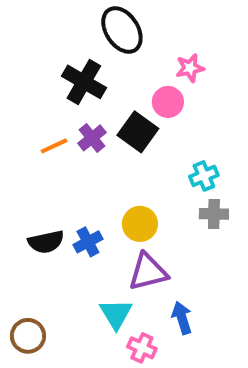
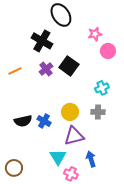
pink circle: (168, 102) -> (108, 51), moved
orange line: (54, 146) -> (15, 71), moved
gray cross: (214, 214) -> (98, 112), moved
blue cross: (88, 242) -> (44, 121), turned -32

